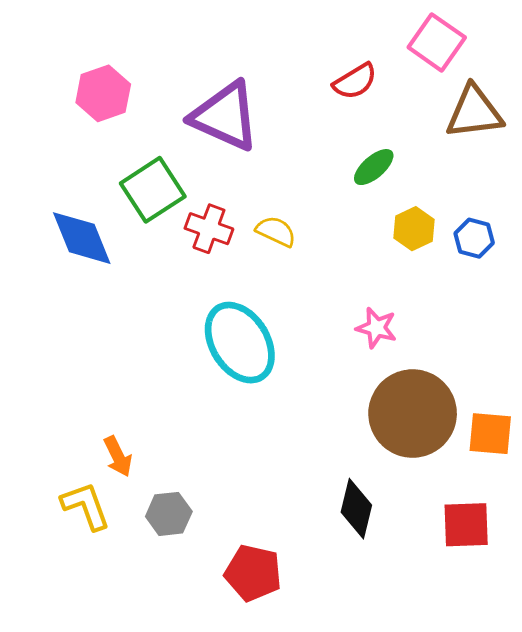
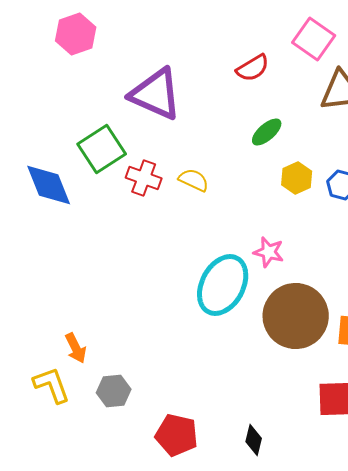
pink hexagon: (103, 93) -> (76, 34), moved
cyan ellipse: (240, 343) -> (223, 285), moved, turned 60
black diamond: (356, 509) -> (254, 440), moved, size x0.7

